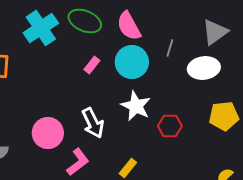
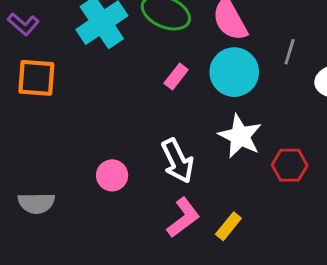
pink circle: (48, 133) -> (112, 175), size x0.7
pink L-shape: (78, 162) -> (183, 218), moved

